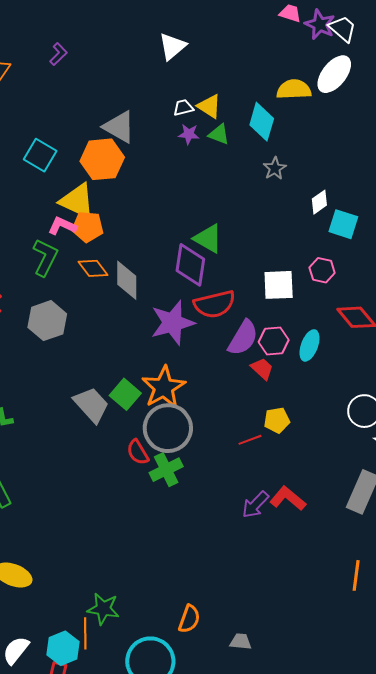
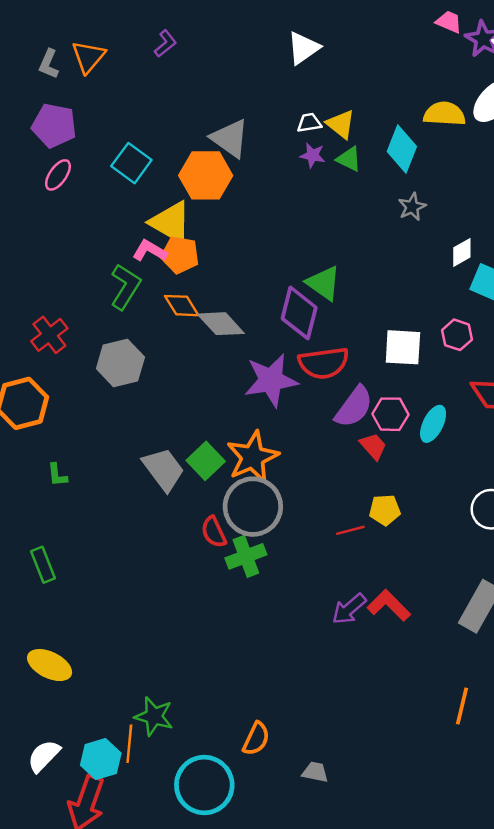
gray diamond: (127, 280) -> (221, 324), turned -48

